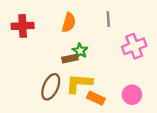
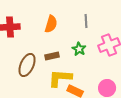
green star: (80, 51) -> (79, 49), moved
brown ellipse: (51, 87) -> (27, 65), moved

